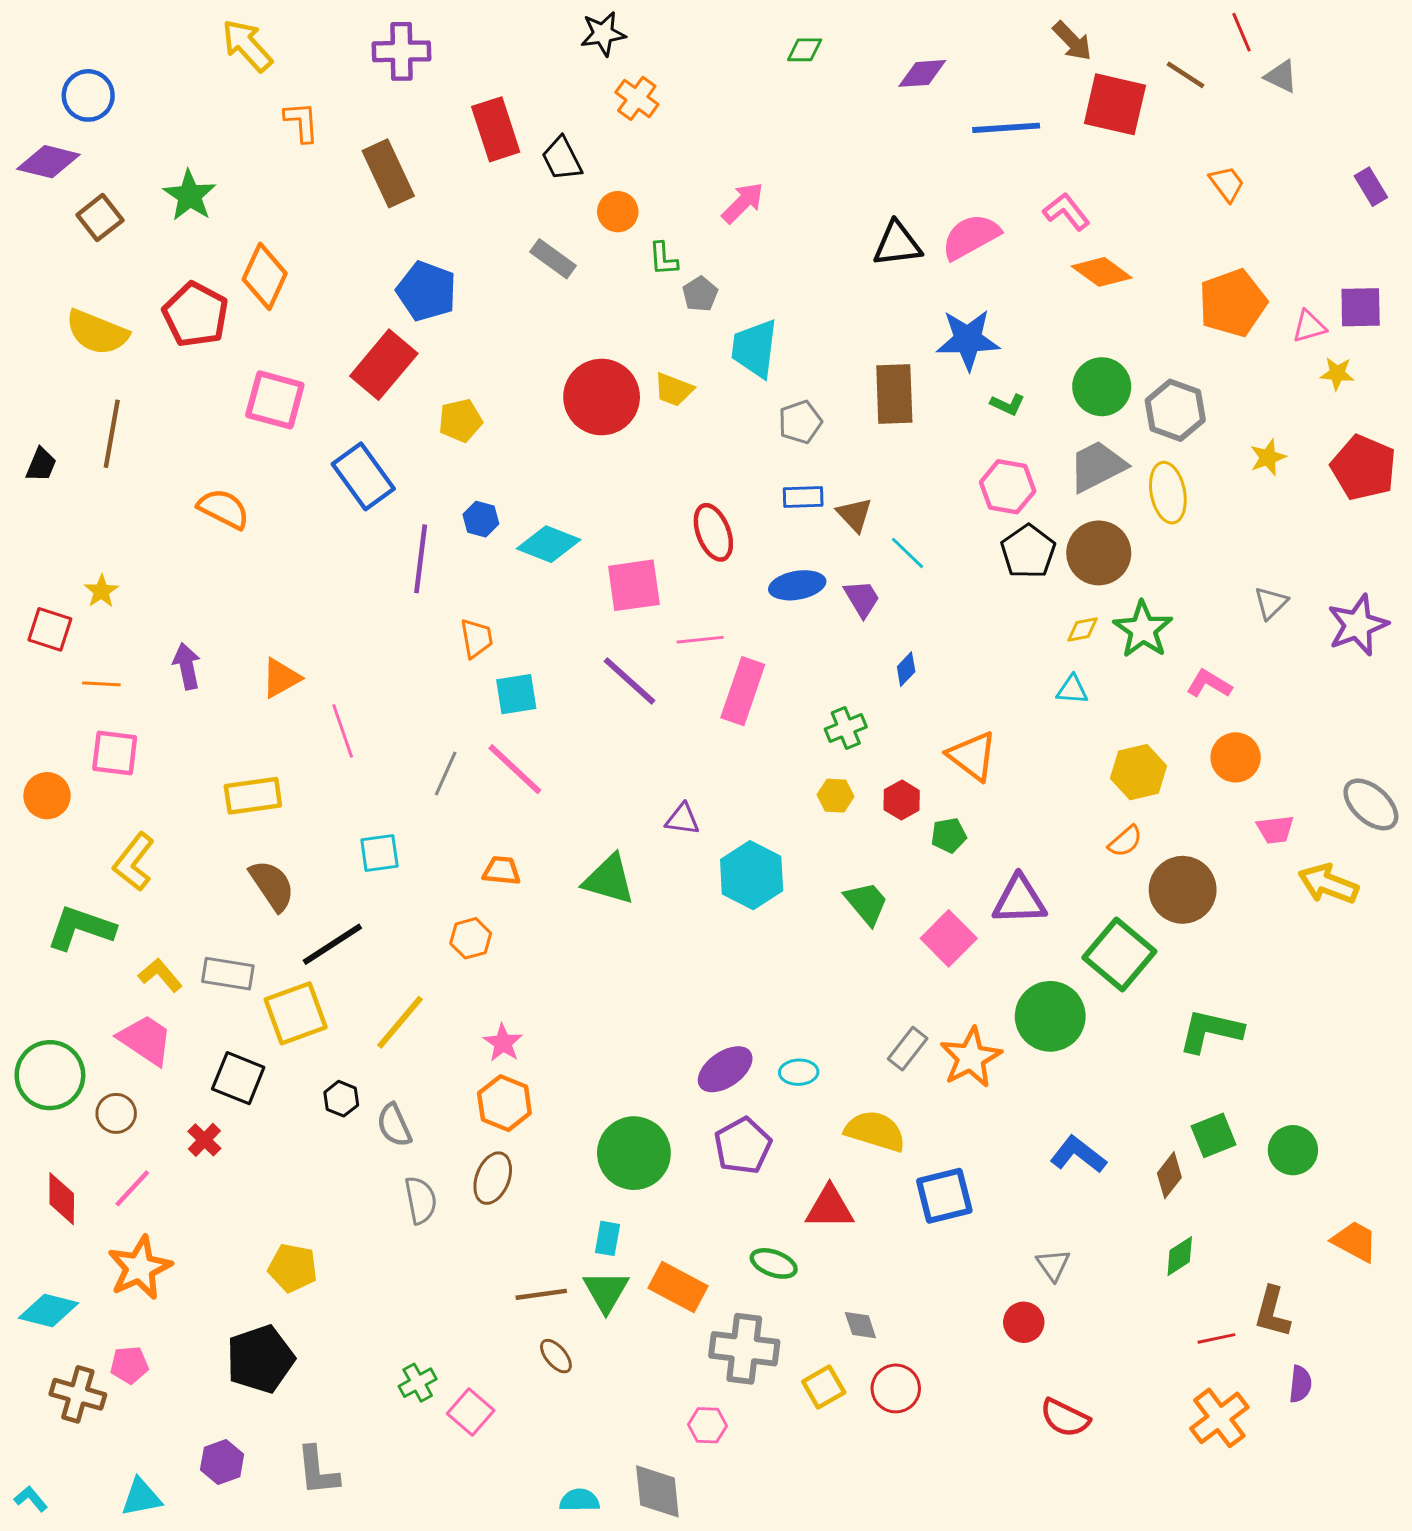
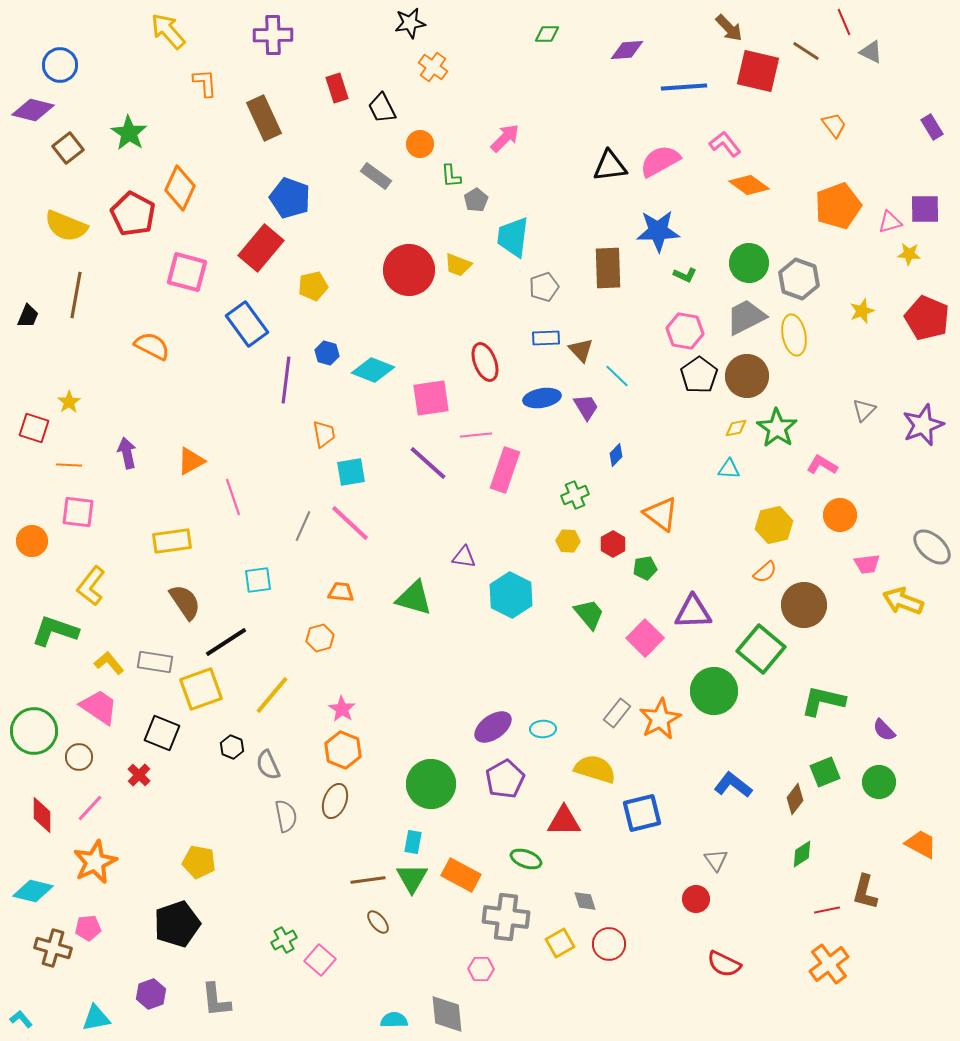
red rectangle: (496, 129) -> (337, 88), size x0.7
purple semicircle: (1300, 1384) -> (884, 730), moved, turned 130

